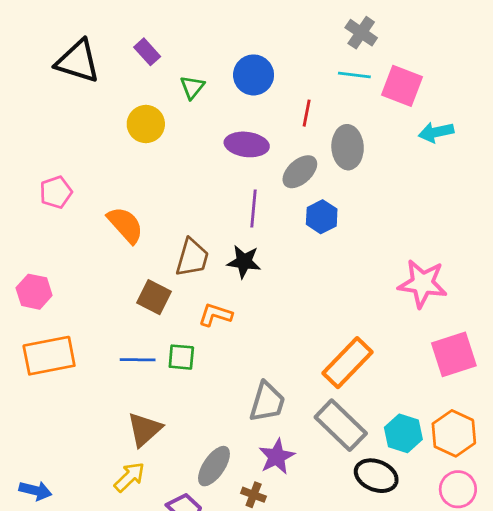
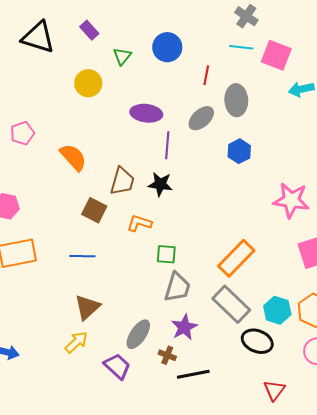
purple ellipse: (247, 144) -> (146, 113), moved
blue hexagon: (322, 217) -> (239, 151), moved
green square: (181, 357) -> (166, 254), moved

